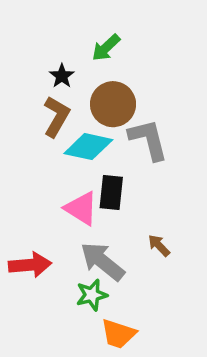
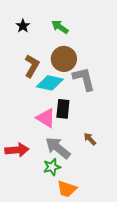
green arrow: (106, 48) -> (60, 27), turned 78
black star: (62, 76) -> (23, 26), moved

